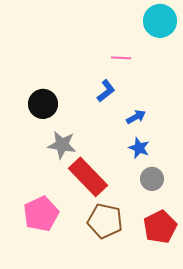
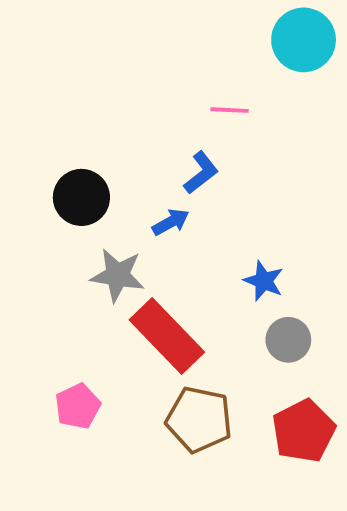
blue arrow: (136, 117) -> (171, 222), moved
pink pentagon: (41, 214) -> (78, 406), size x0.7

